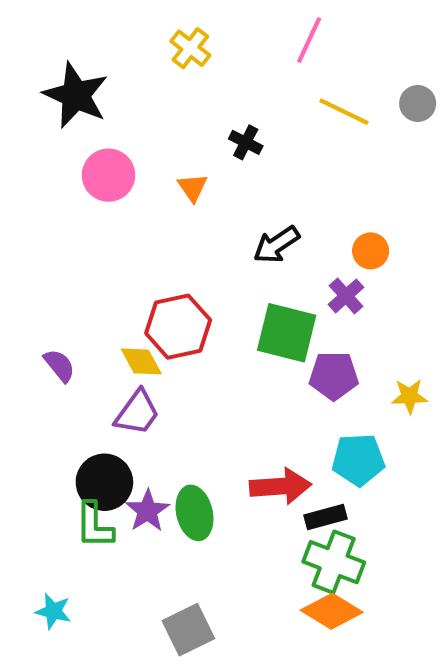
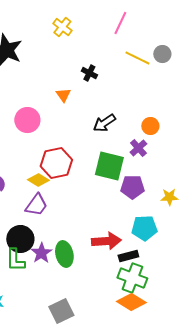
gray circle: (418, 103) -> (162, 54), moved
pink circle: (109, 175) -> (27, 120), moved
yellow diamond: (141, 361) -> (38, 180), turned -30

